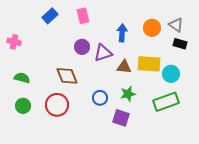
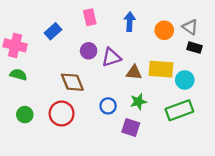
blue rectangle: (50, 16) -> (53, 31), moved
blue arrow: (122, 33) -> (130, 22), moved
pink cross: (14, 42) -> (15, 45), size x1.5
green semicircle: (22, 78) -> (18, 75), moved

